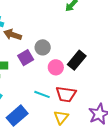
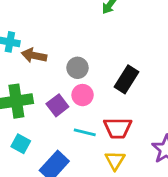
purple square: (26, 58) -> (57, 105), moved
pink circle: (56, 67) -> (83, 95), moved

